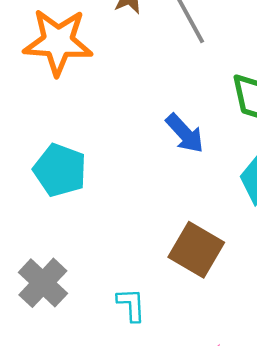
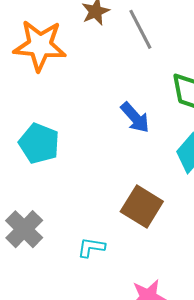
cyan L-shape: (131, 305) -> (91, 247), turned -80

